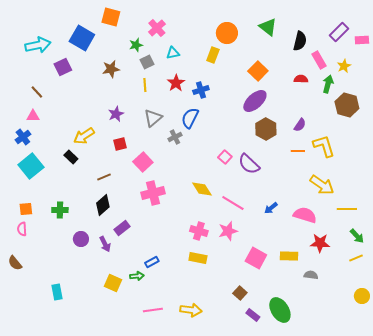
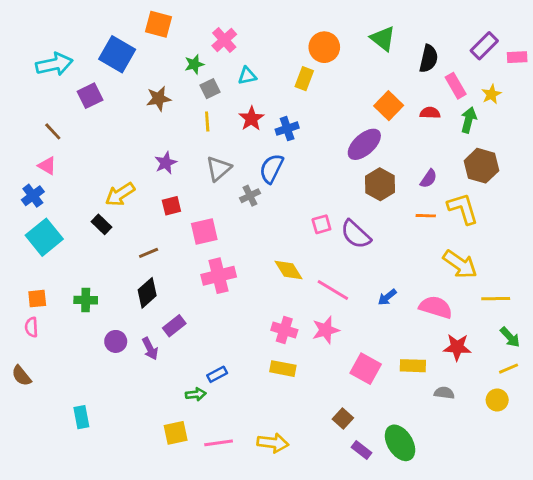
orange square: (258, 71) -> (389, 106), moved
brown hexagon: (347, 105) -> (481, 166), moved
pink triangle: (33, 116) -> (47, 166), turned 32
pink square: (225, 157) -> (321, 224), turned 32
pink square: (143, 162) -> (204, 231), turned 30
yellow square: (113, 283) -> (176, 433), moved, turned -36
yellow circle: (362, 296) -> (497, 400), moved

